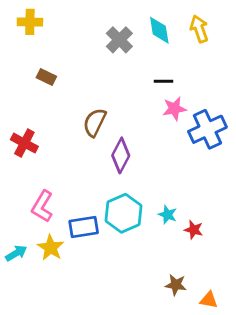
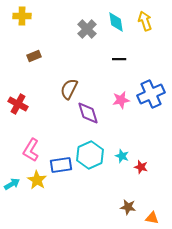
brown rectangle: (46, 77) -> (34, 56), turned -48
pink star: (174, 109) -> (121, 100), moved
purple diamond: (121, 155) -> (88, 113), turned -45

